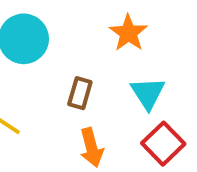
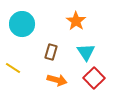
orange arrow: (92, 147) -> (57, 80), turned -60

